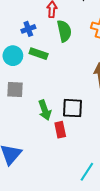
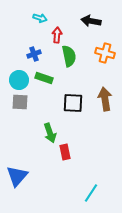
gray square: (15, 90) -> (20, 102), moved
black square: (72, 108) -> (73, 103), moved

